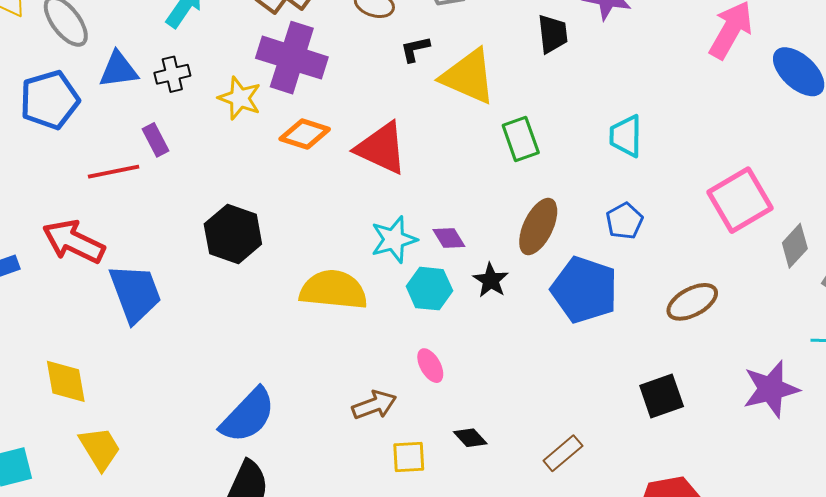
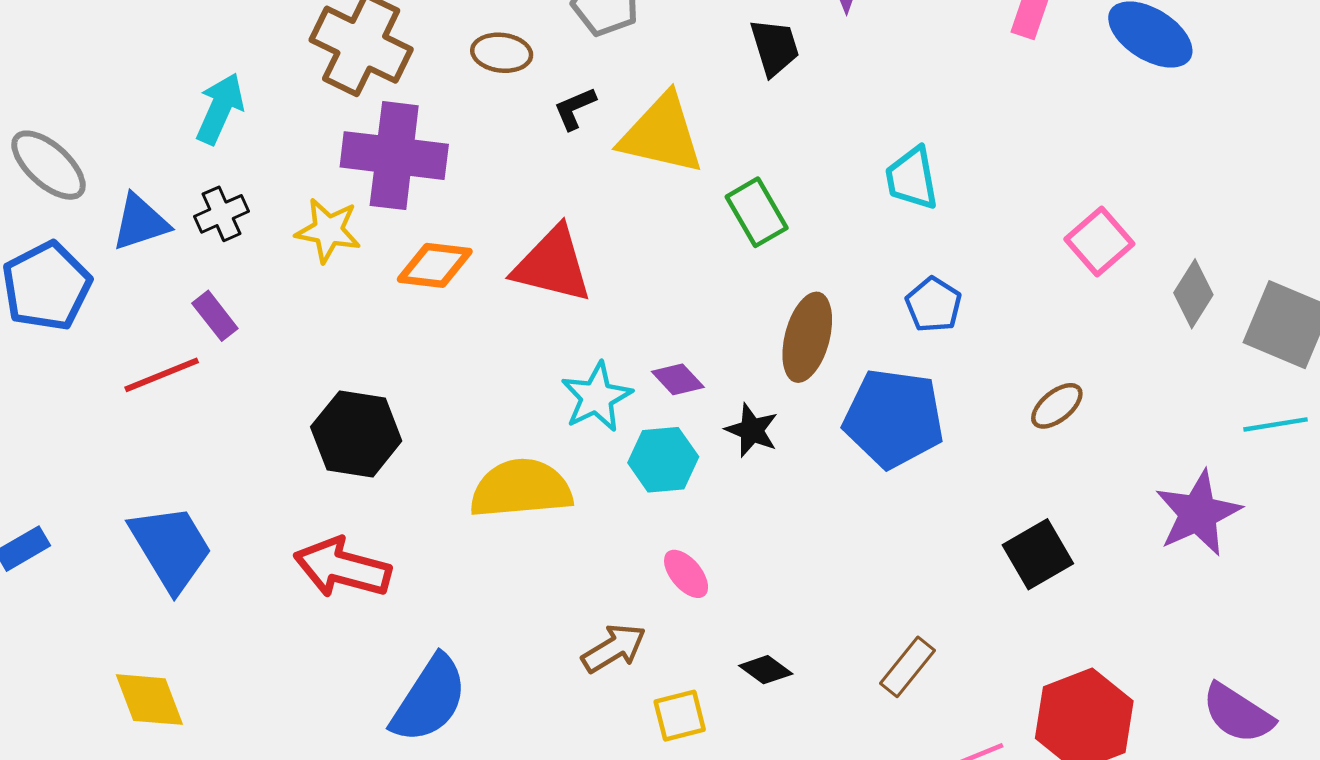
pink square: (740, 200) -> (1099, 242), size x0.7
red arrow: (74, 242) -> (342, 568), moved
blue trapezoid: (135, 293) -> (171, 548), moved
brown ellipse: (692, 302) -> (1057, 406), size x0.7

